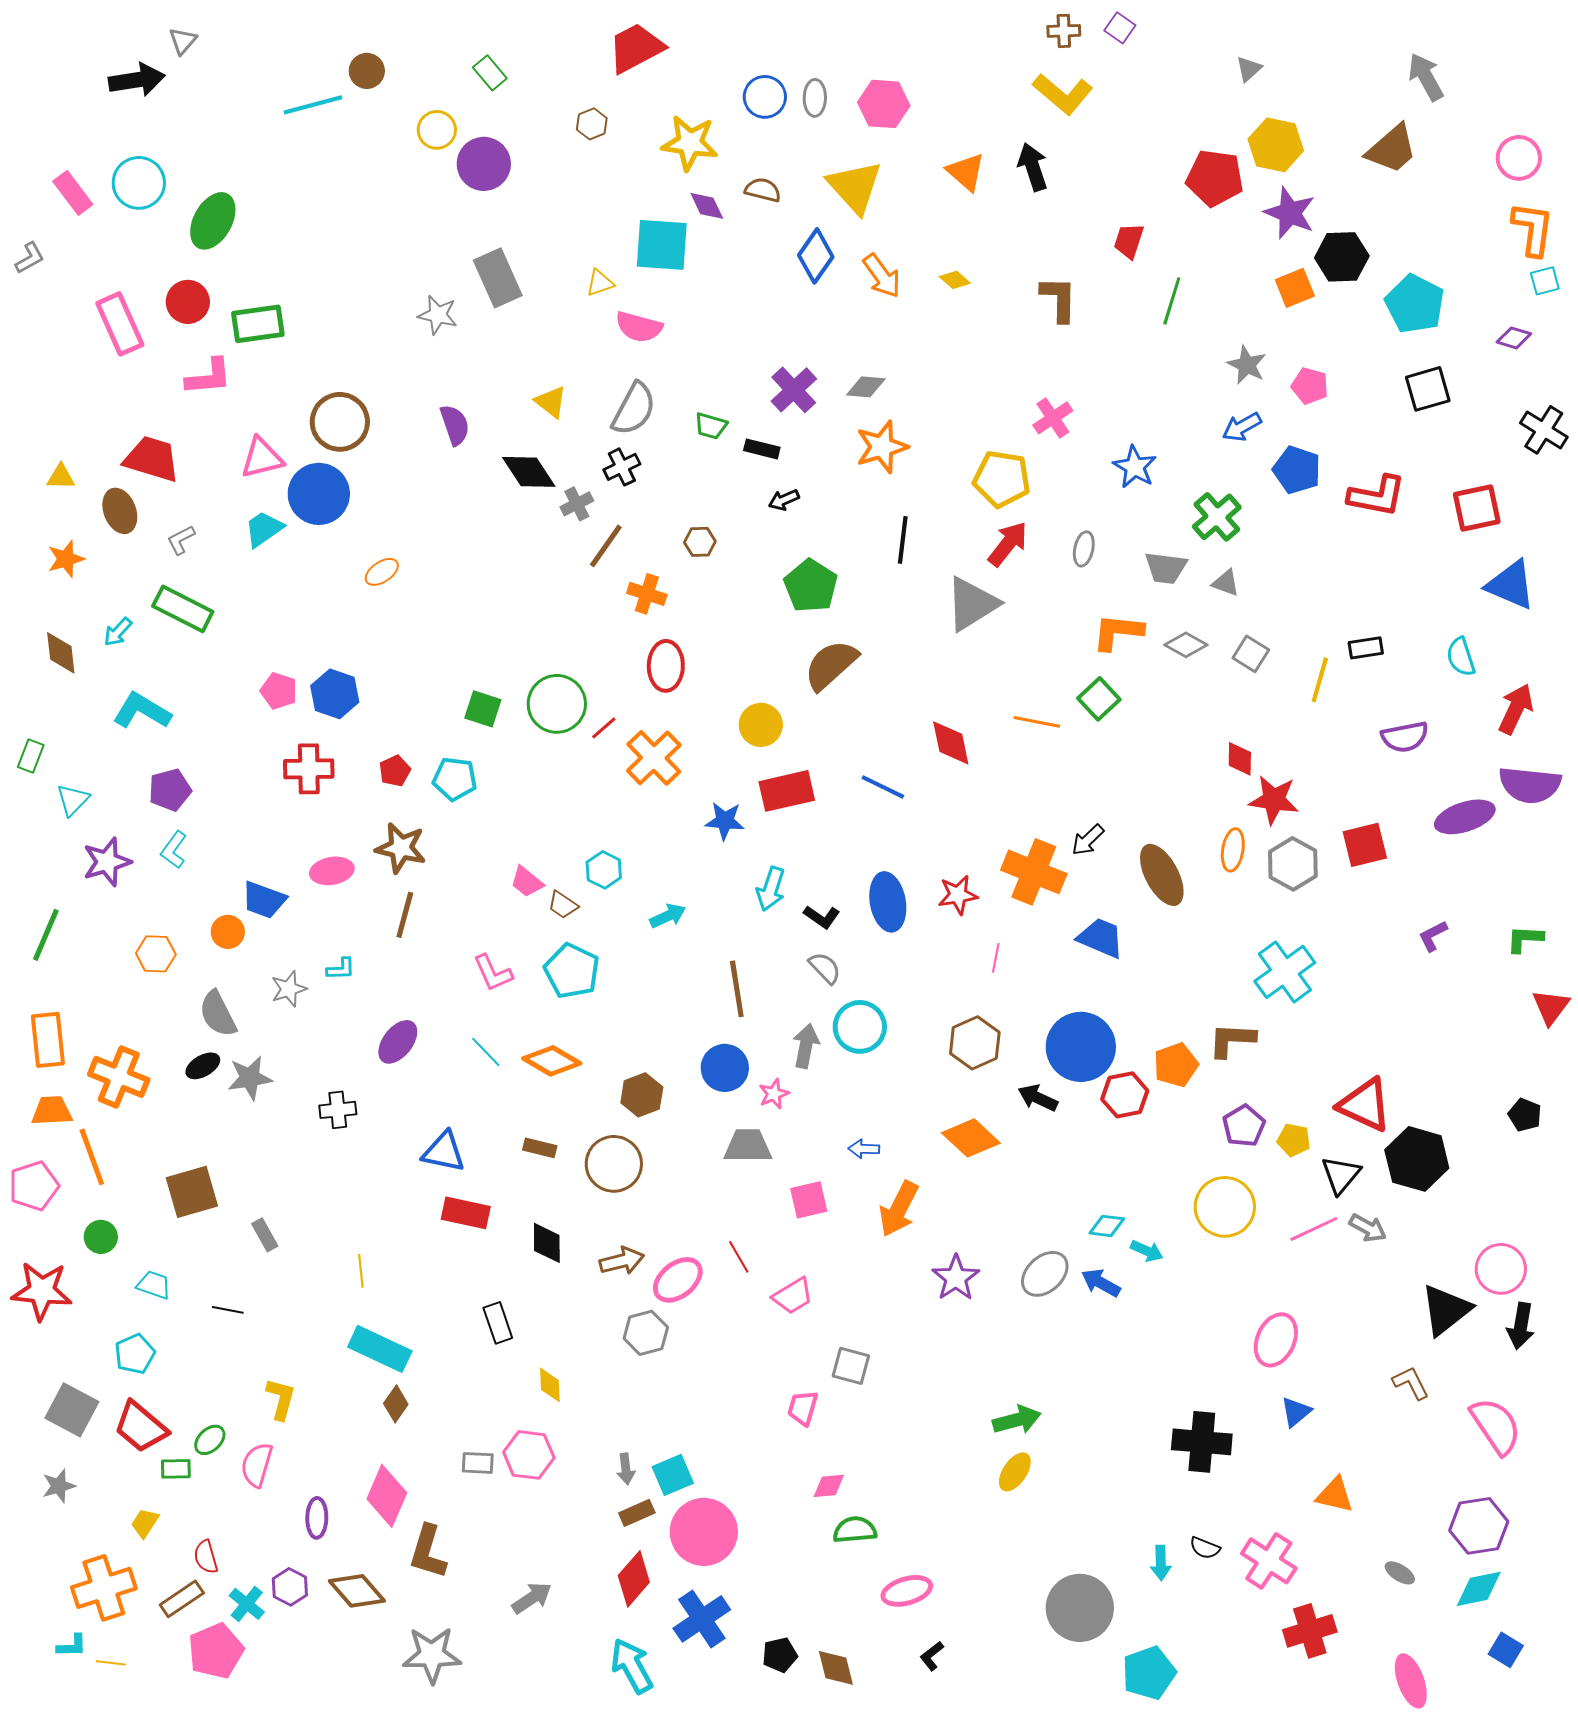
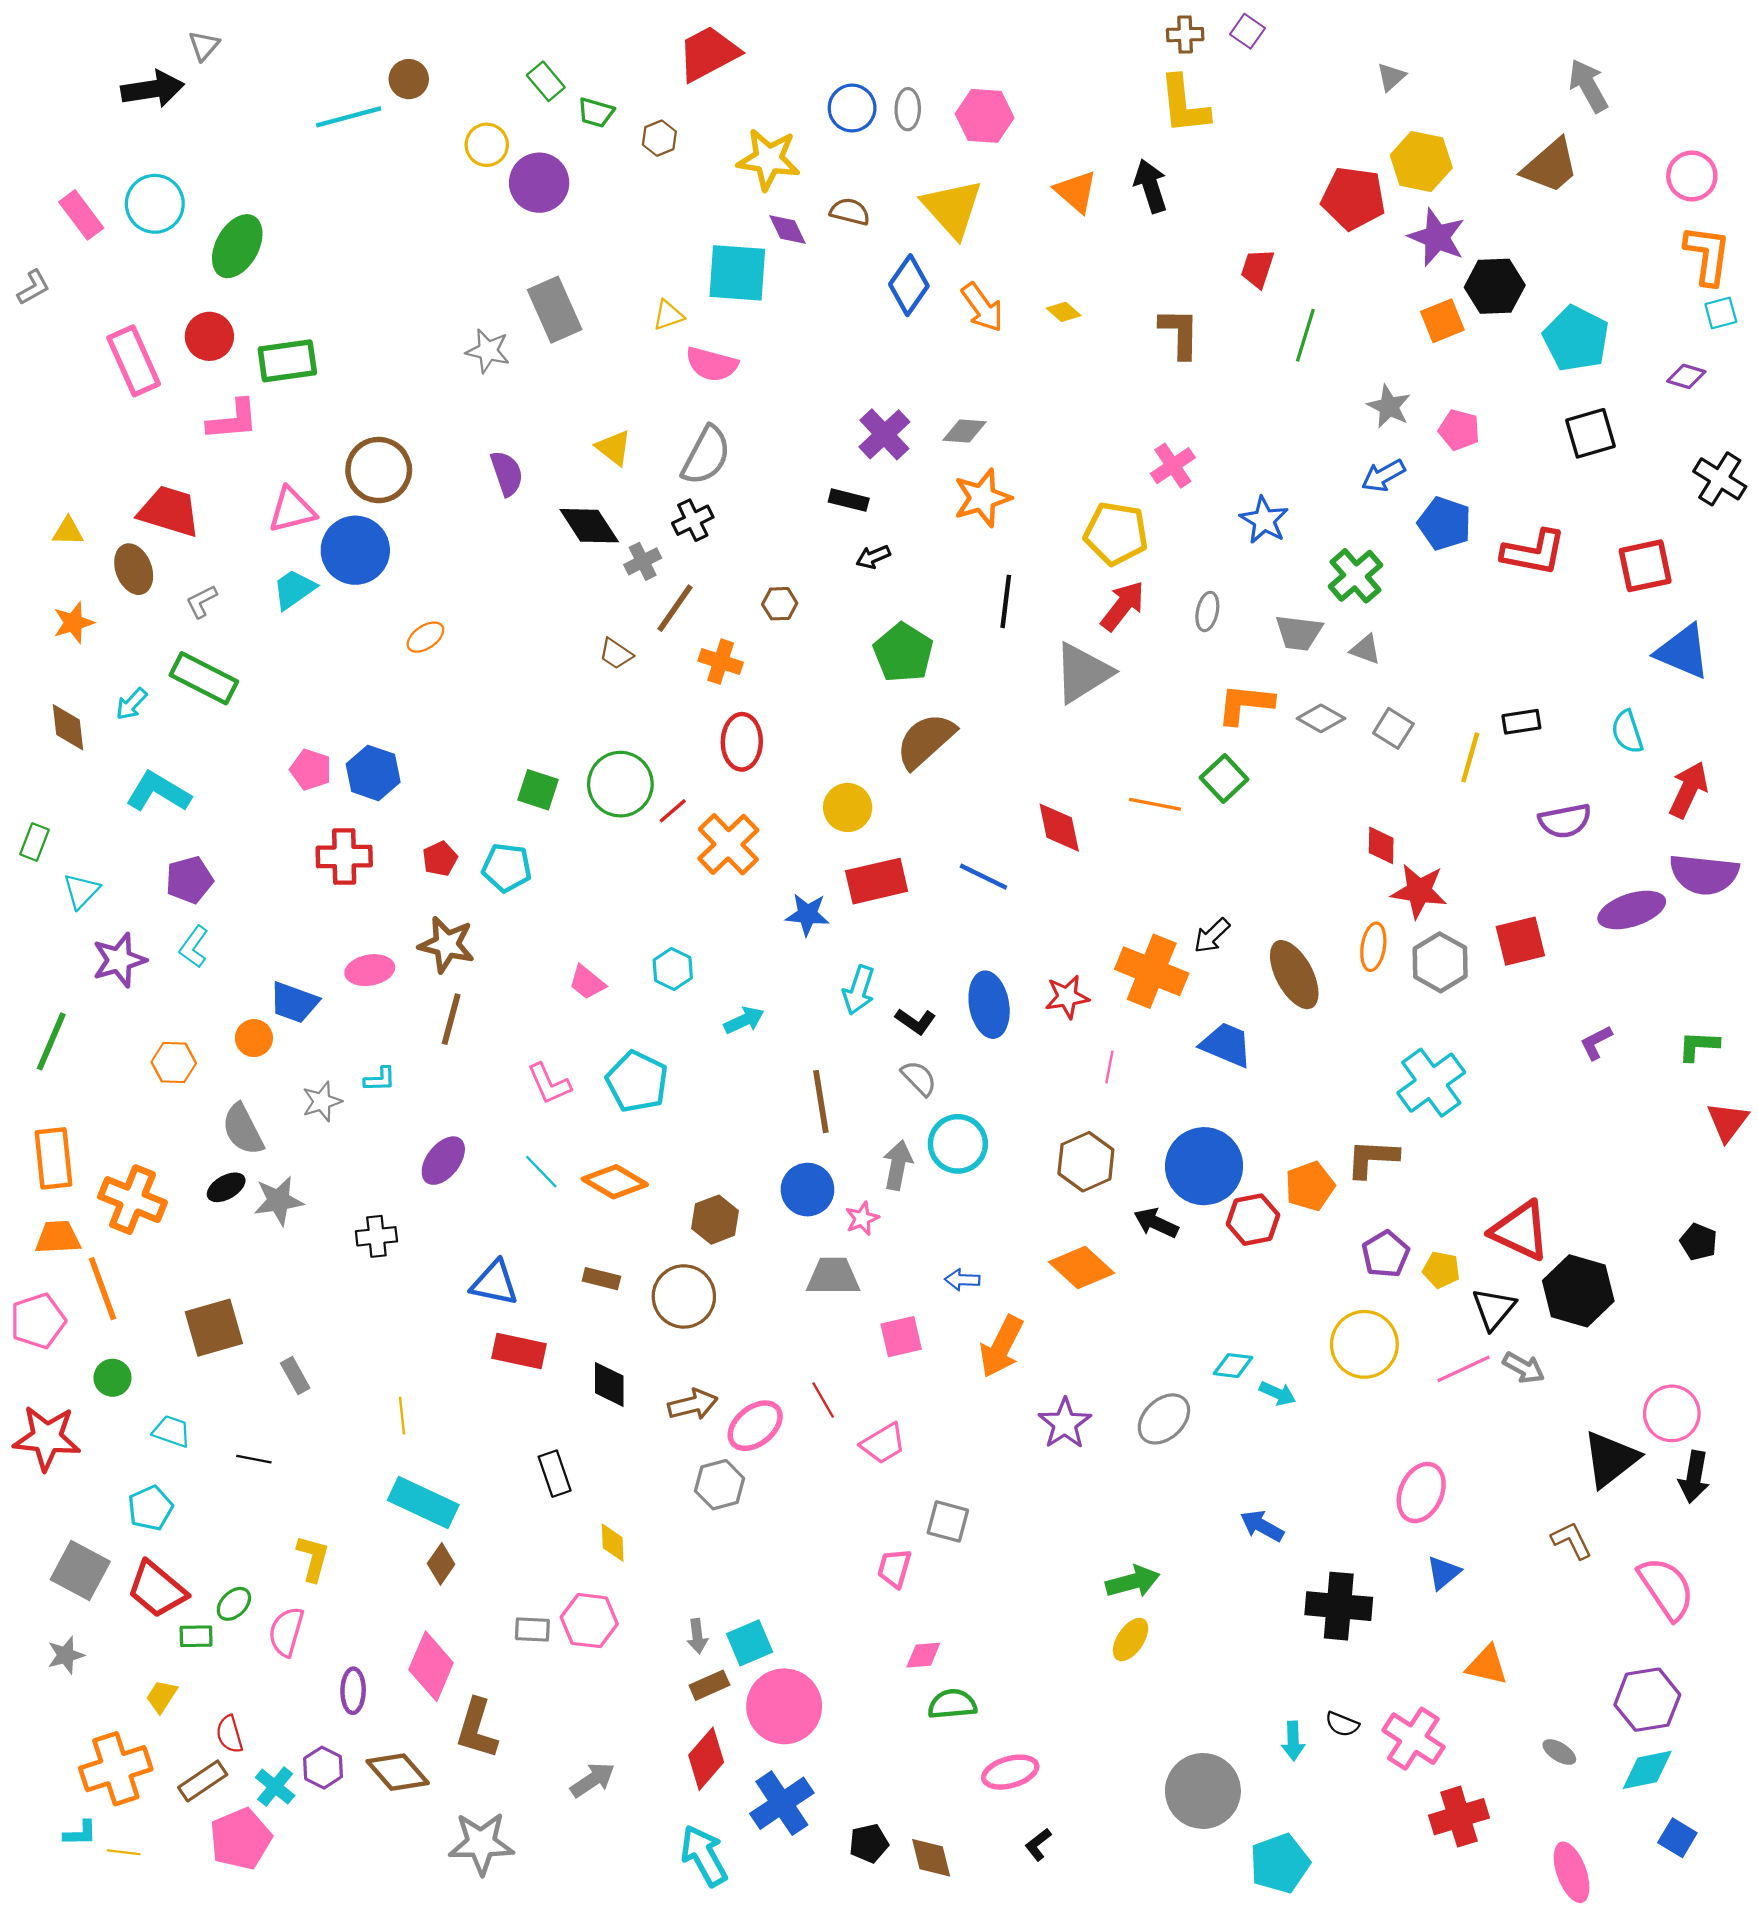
yellow L-shape: (1063, 94) -> (1184, 105), turned 44
green trapezoid: (711, 426) -> (596, 112), moved
brown trapezoid: (563, 905) -> (616, 654), moved
blue arrow: (1101, 1283) -> (1262, 1526), moved

